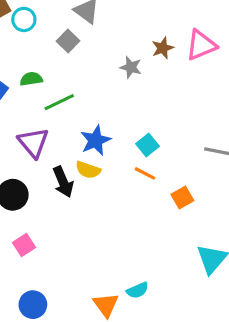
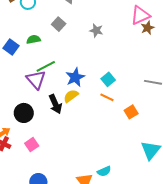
gray square: (68, 41) -> (59, 24), moved
brown star: (163, 48) -> (148, 28), moved
green line: (59, 102) -> (46, 66), moved
yellow semicircle: (88, 170) -> (71, 96), turned 126

